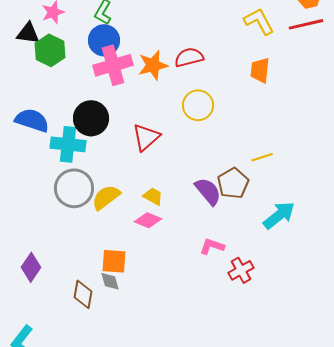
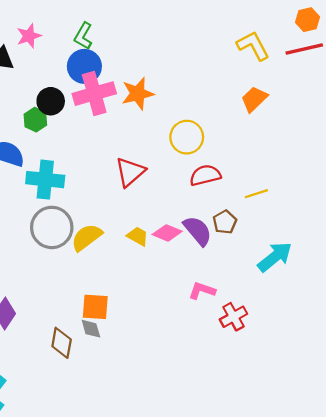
green hexagon: (50, 50) -> (35, 120), moved, size x0.7
red semicircle: (189, 57) -> (205, 175), moved
orange trapezoid: (260, 70) -> (254, 99), turned 40
black circle: (91, 118) -> (51, 101), moved, size x0.7
brown pentagon: (233, 183) -> (225, 222), size x0.7
pink diamond: (148, 220) -> (167, 233), moved

